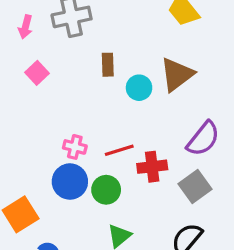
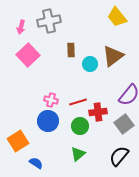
pink square: (37, 73) -> (28, 55), size x1.6
green circle: (106, 190) -> (80, 126), moved

